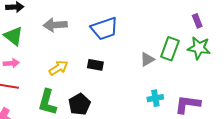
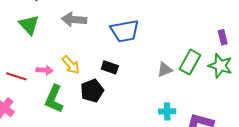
pink arrow: (11, 63) -> (45, 70), moved
yellow arrow: (58, 68) -> (71, 65), turned 72
black pentagon: (79, 104) -> (92, 91), moved

